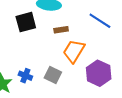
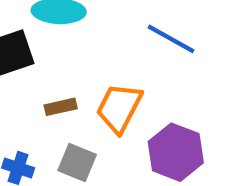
brown rectangle: (61, 30) -> (61, 107), moved

